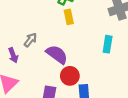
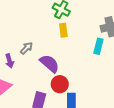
cyan rectangle: (108, 44) -> (98, 46), moved

